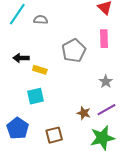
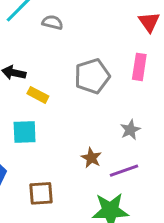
brown star: (84, 113) -> (91, 158), moved

